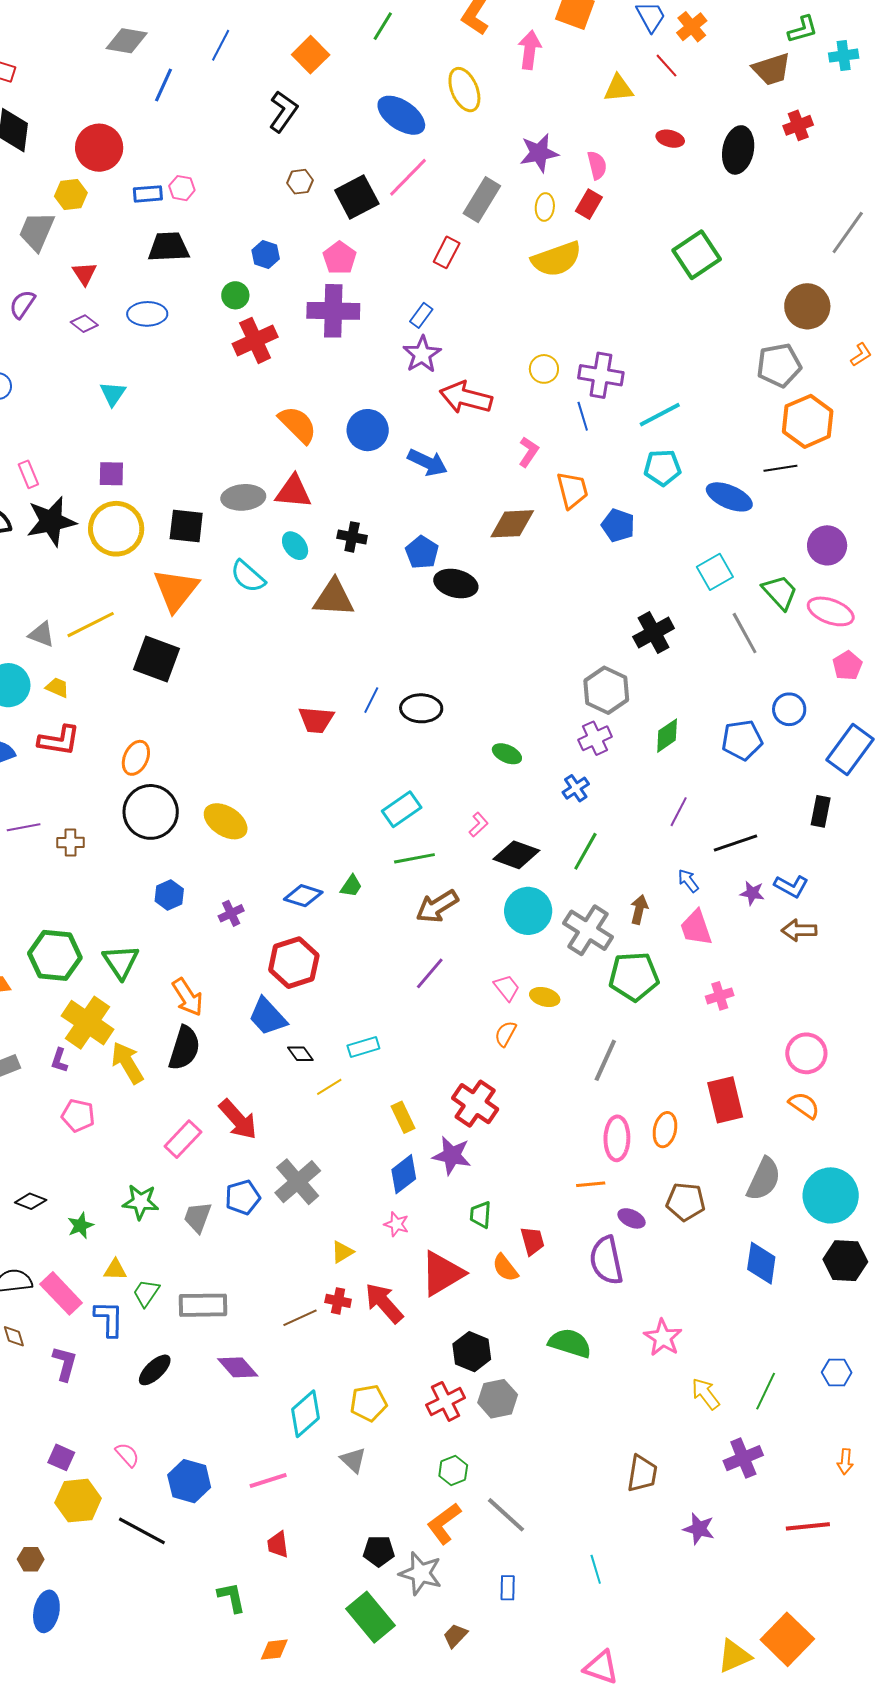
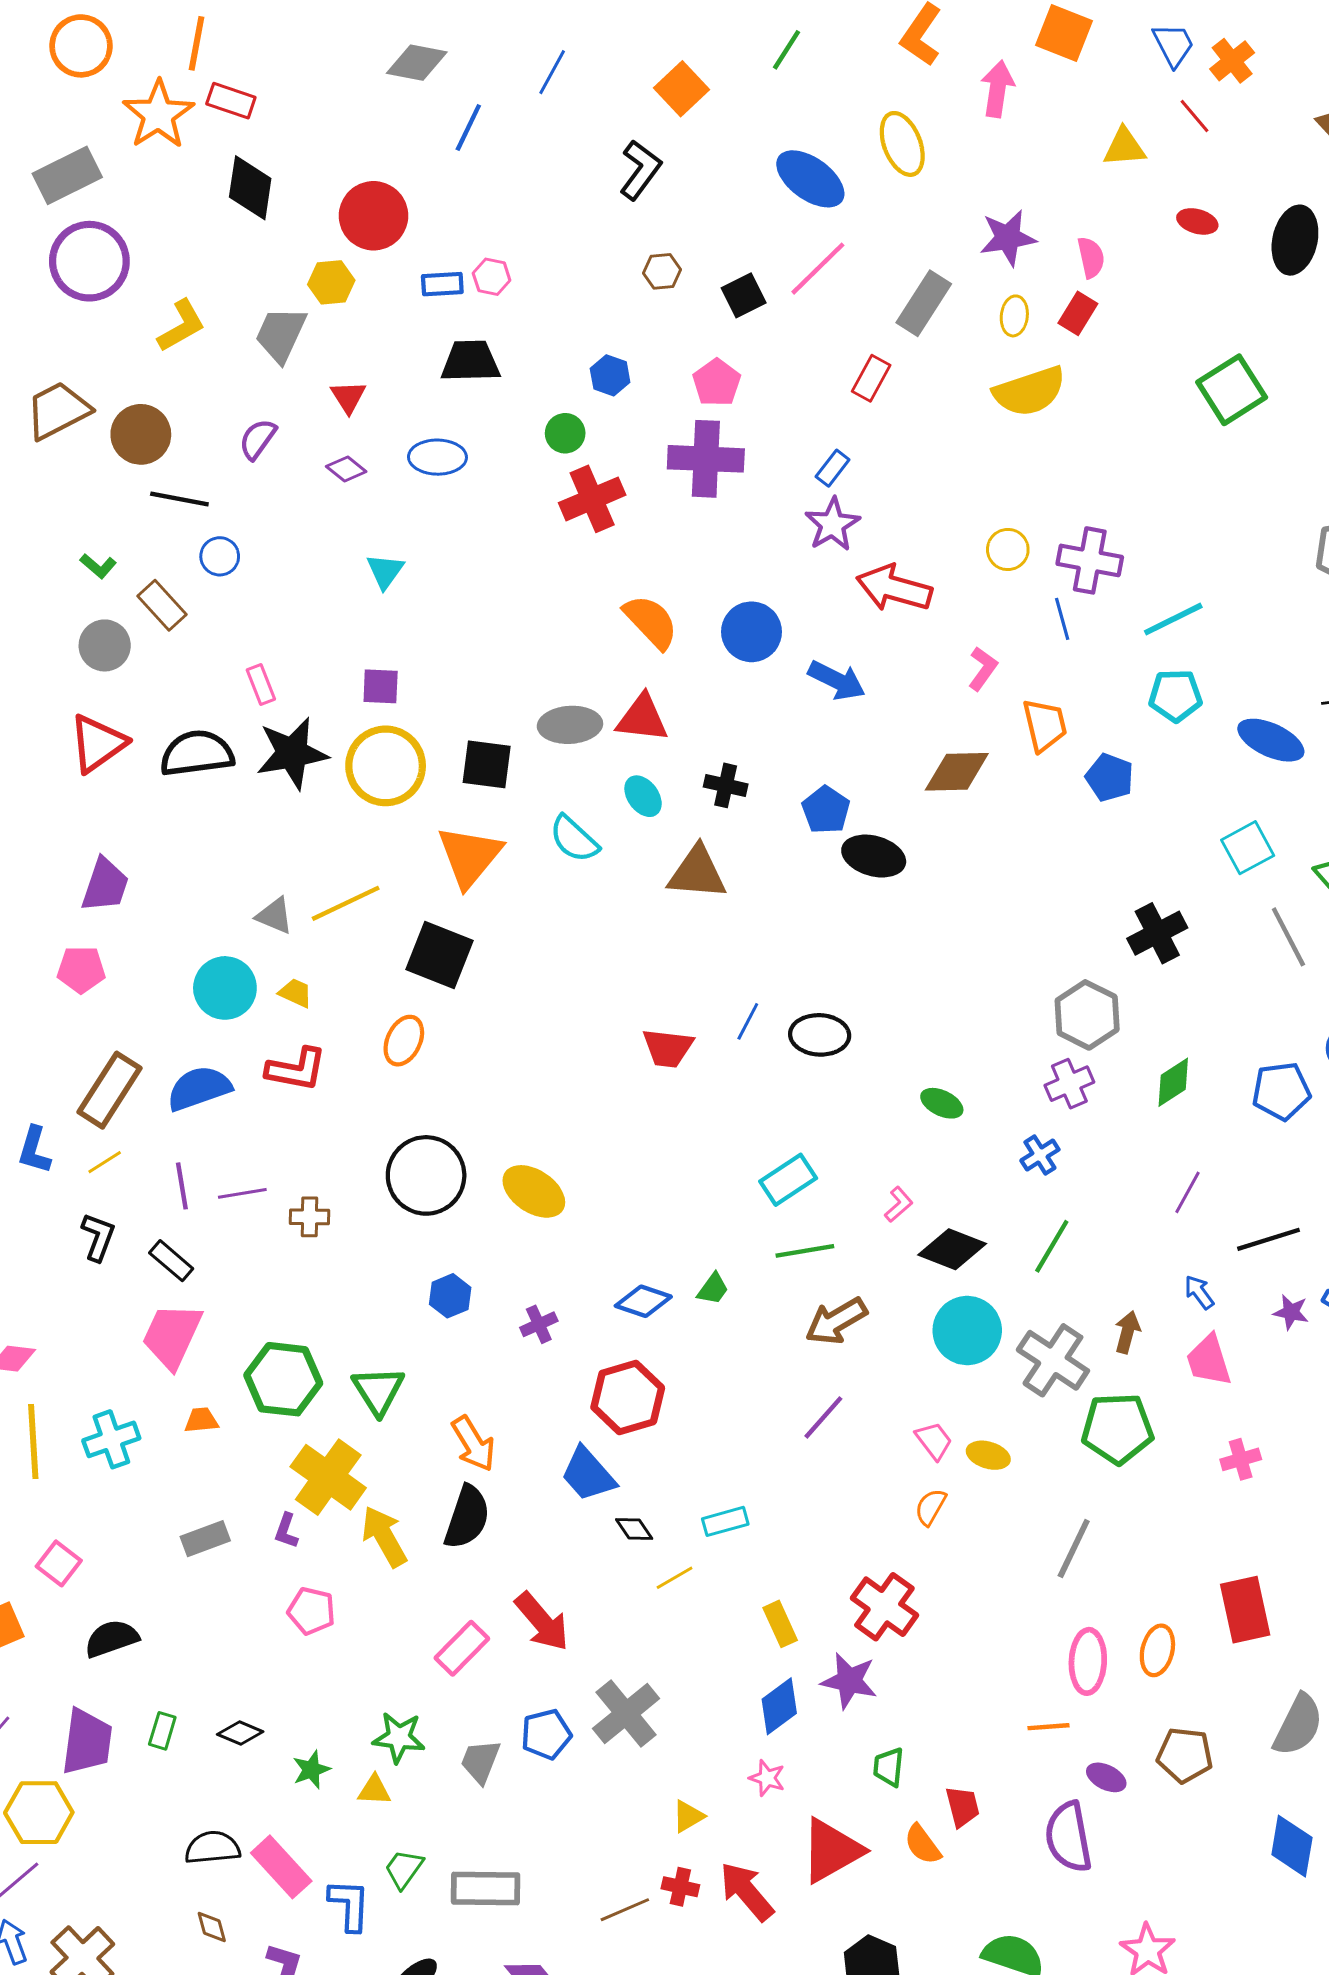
black square: (357, 197) -> (744, 295), size x0.7
orange ellipse: (136, 758) -> (404, 1041), moved
yellow triangle: (115, 1270) -> (374, 1790), moved

